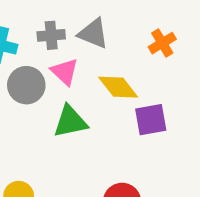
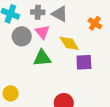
orange cross: (162, 43) -> (95, 23), turned -32

